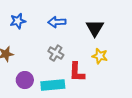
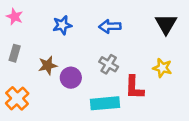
black triangle: (95, 28) -> (166, 24), moved
purple circle: (25, 80) -> (71, 78), moved

